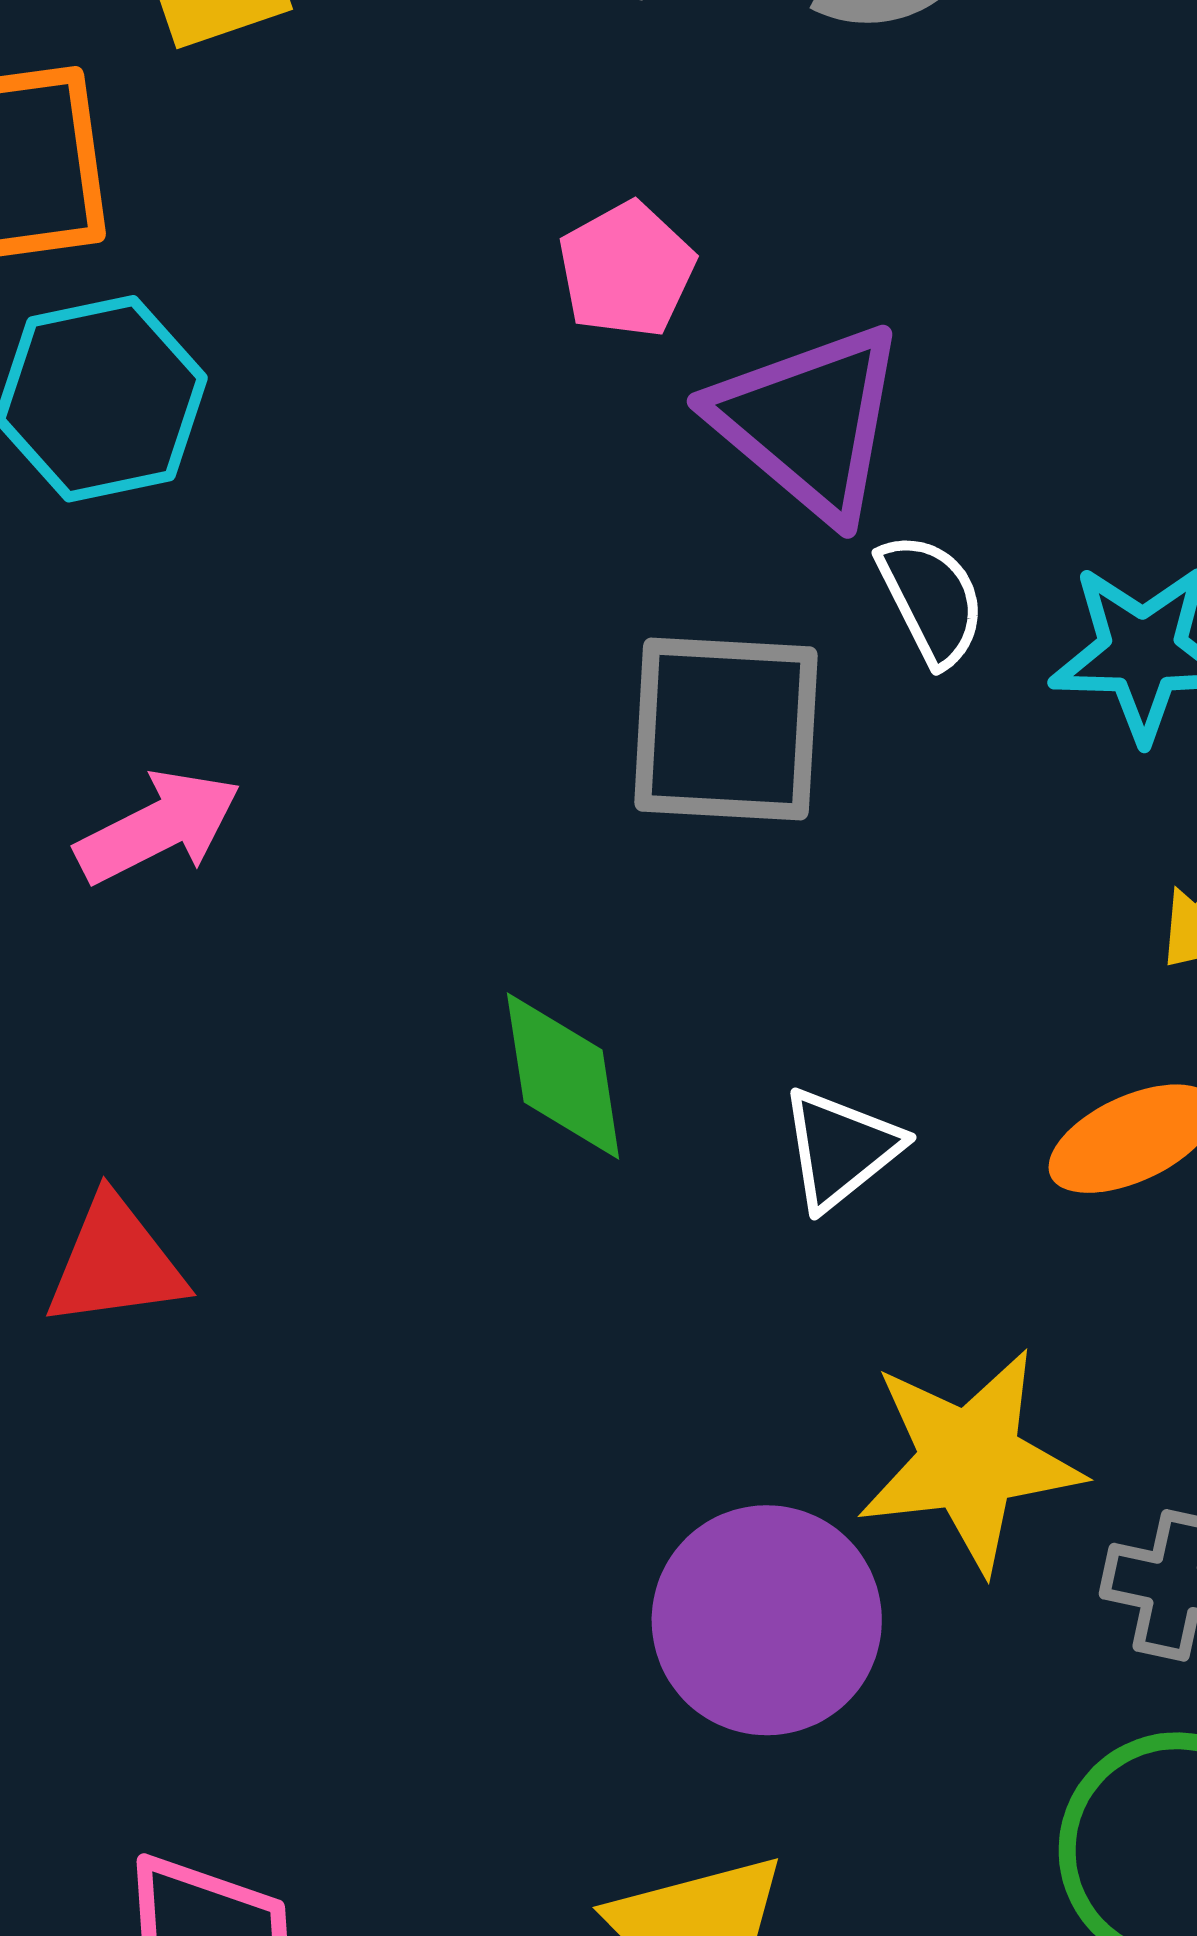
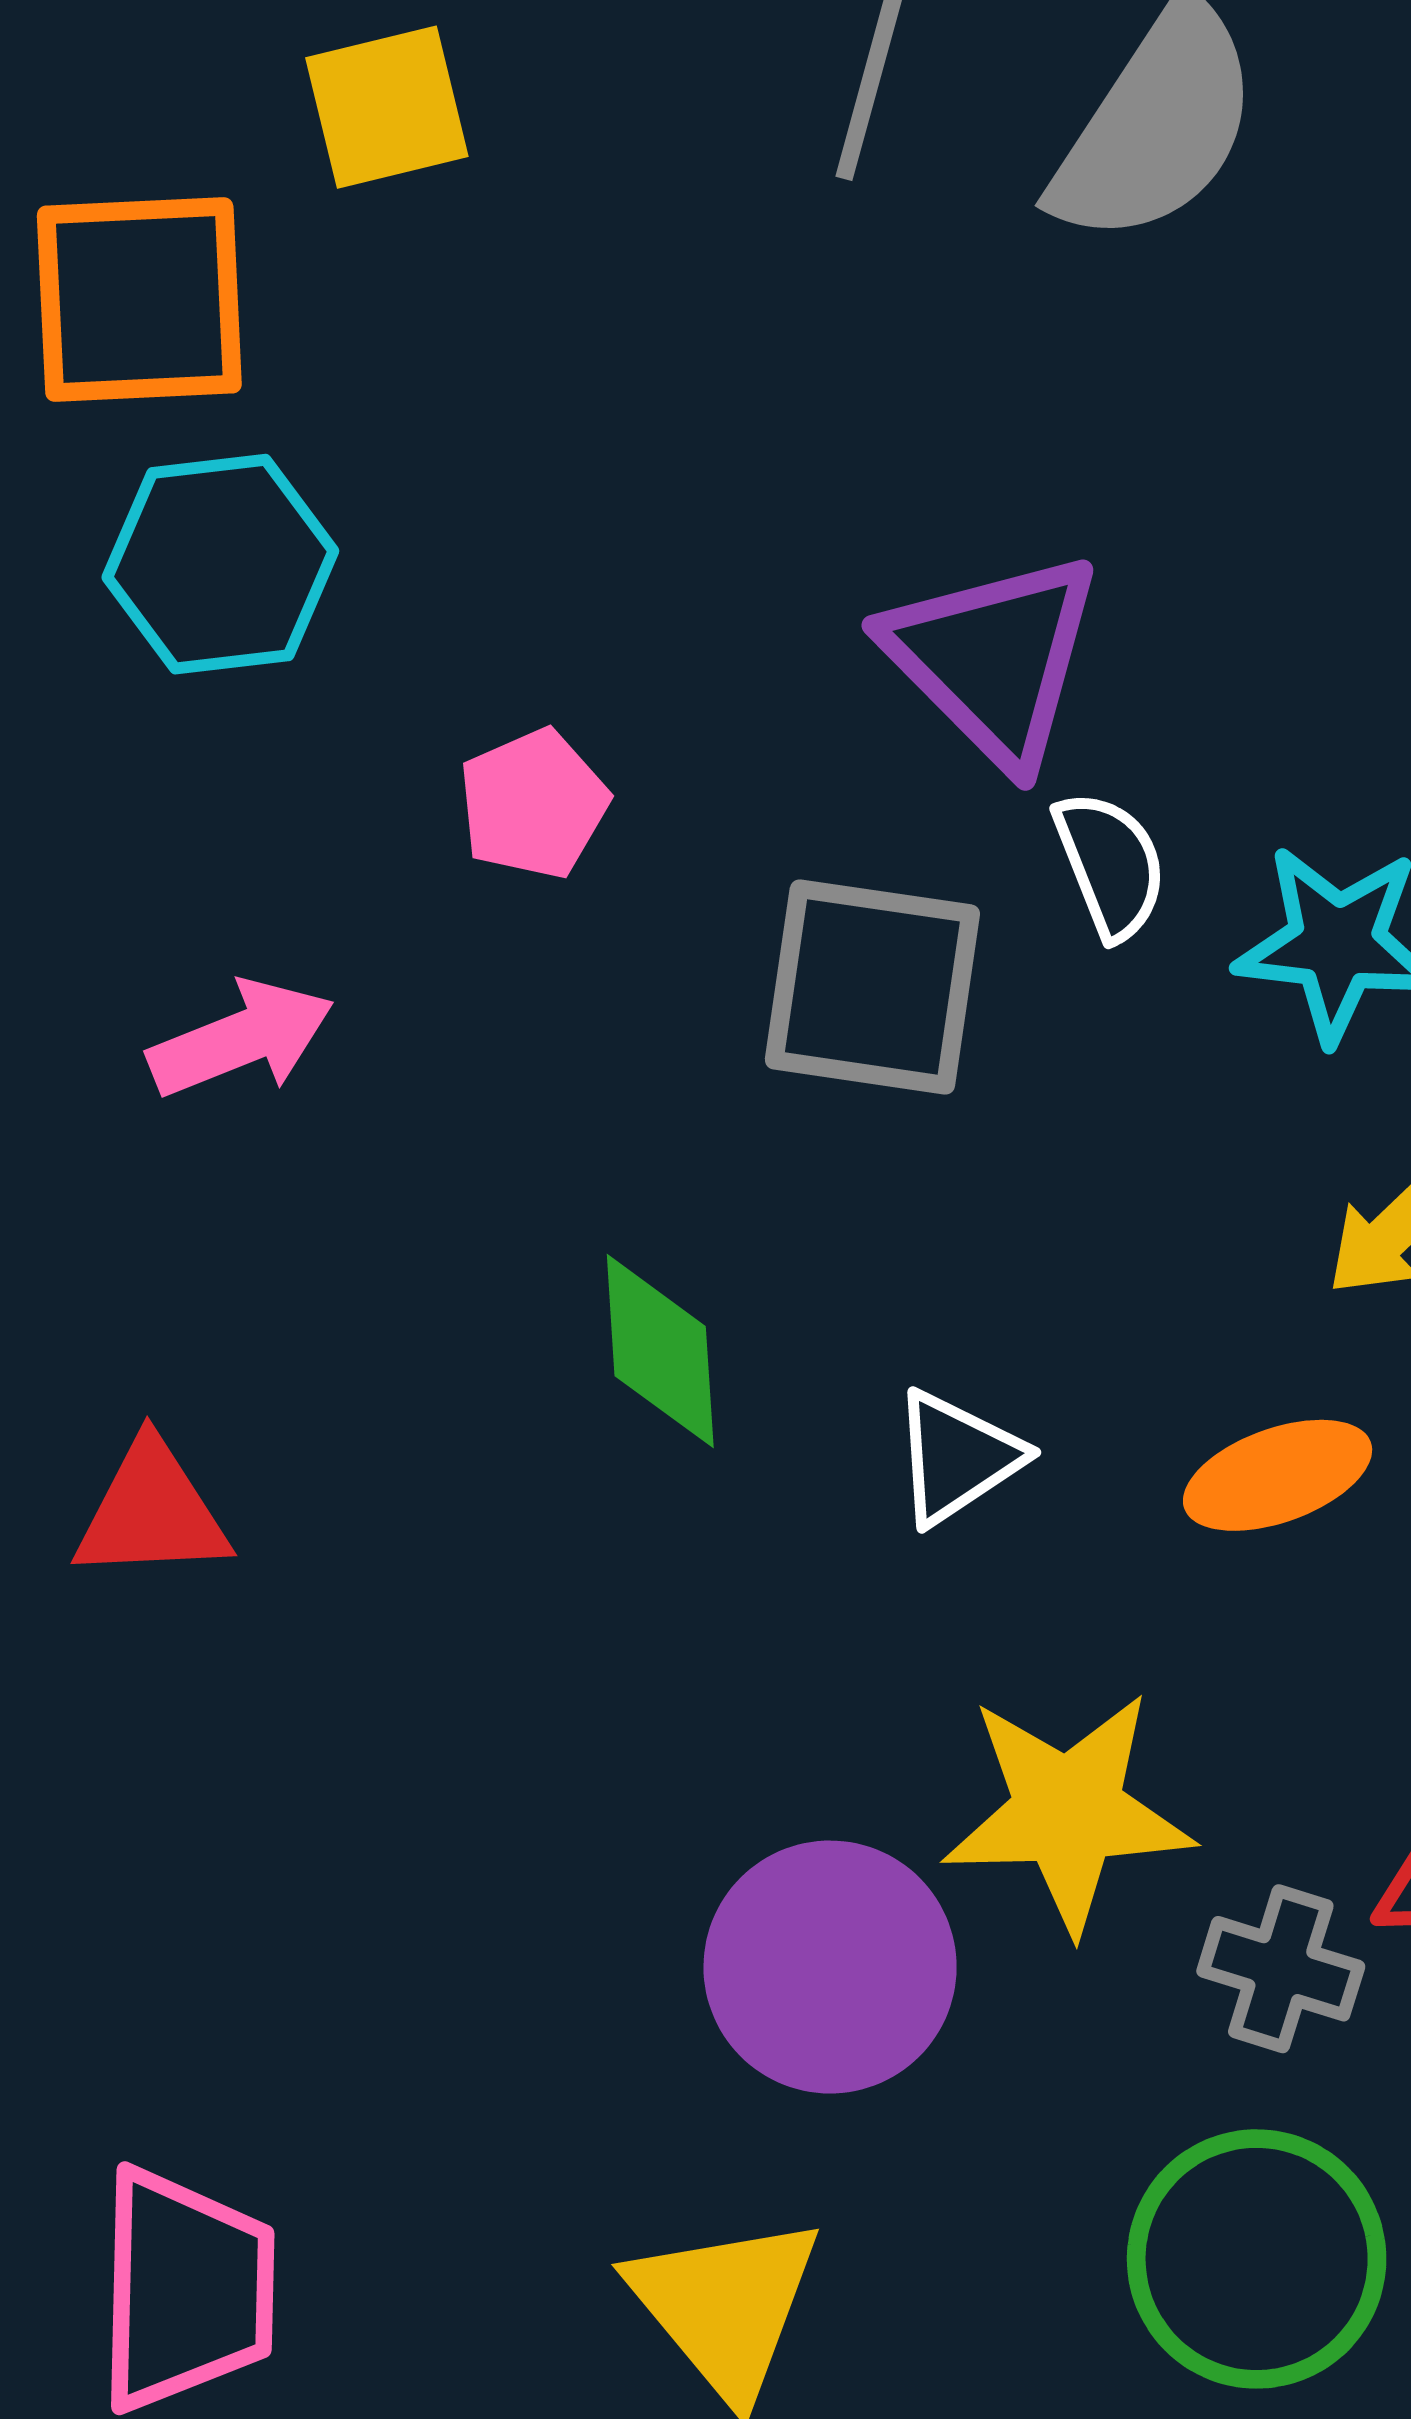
pink pentagon: (626, 270) -> (533, 804), moved

